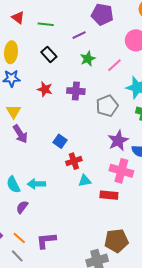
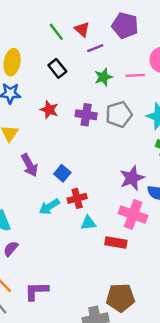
red triangle: (18, 18) -> (82, 29), moved
green line: (46, 24) -> (56, 32), turned 42
pink line: (114, 65) -> (135, 75), moved, turned 35
gray pentagon: (107, 106) -> (119, 114), moved
purple arrow: (20, 134) -> (30, 165), moved
cyan arrow: (36, 184) -> (49, 207), moved, turned -36

